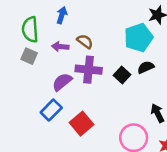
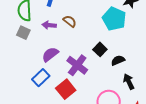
cyan pentagon: (139, 38) -> (114, 19), turned -30
black semicircle: (146, 67) -> (118, 60), moved
purple cross: (89, 70) -> (77, 65), moved, turned 30

